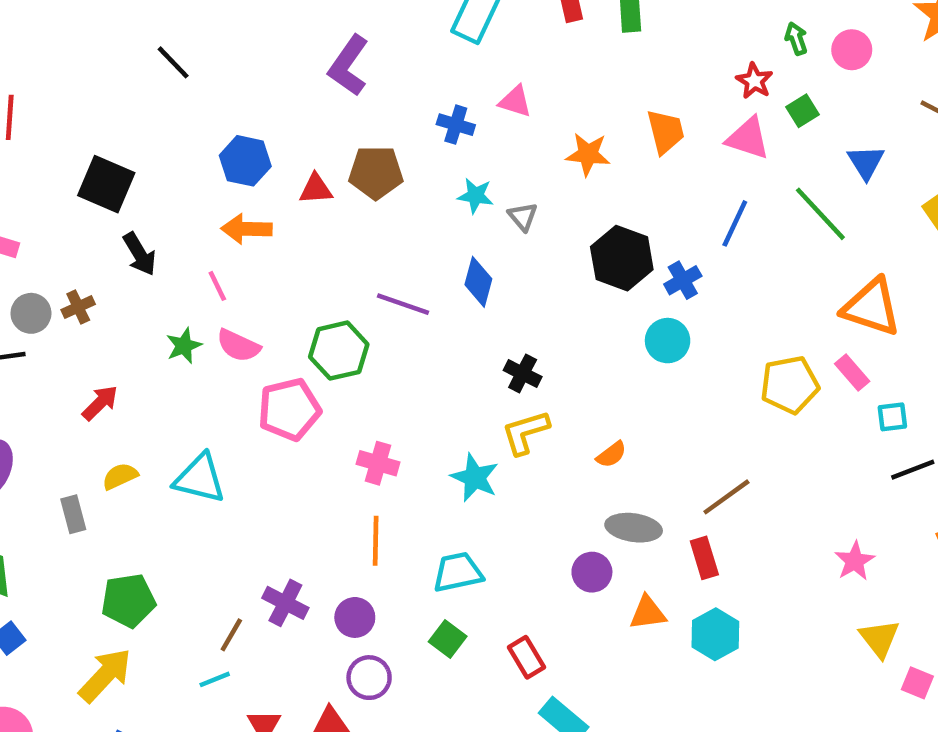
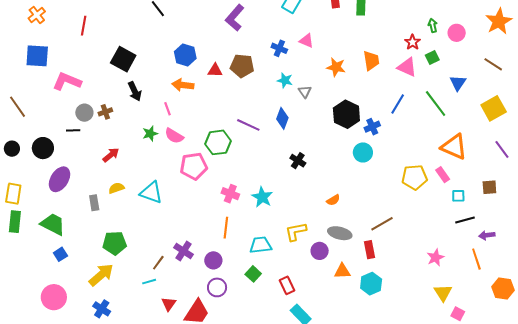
yellow L-shape: (525, 432) -> (296, 232), moved
cyan star: (475, 478) -> (262, 197), moved

